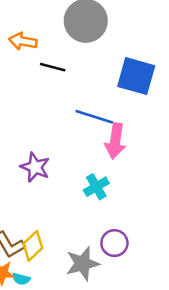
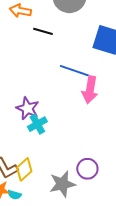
cyan cross: (96, 187) -> (37, 124), moved

